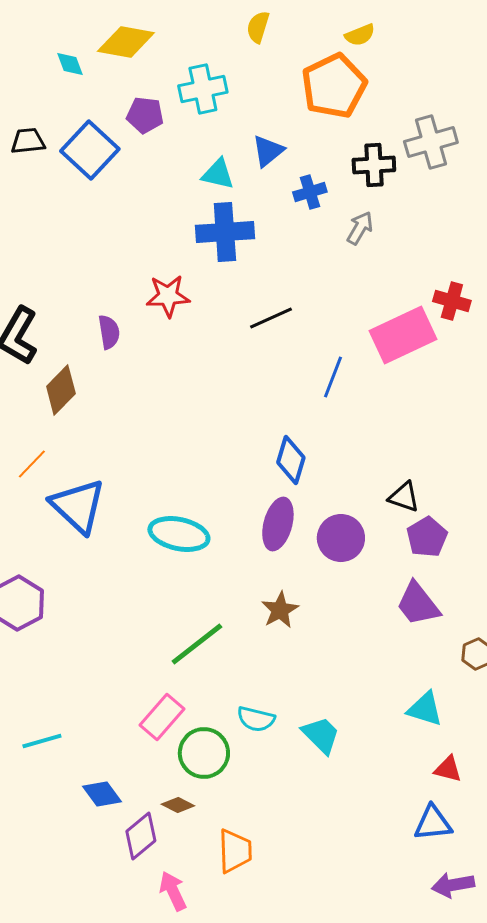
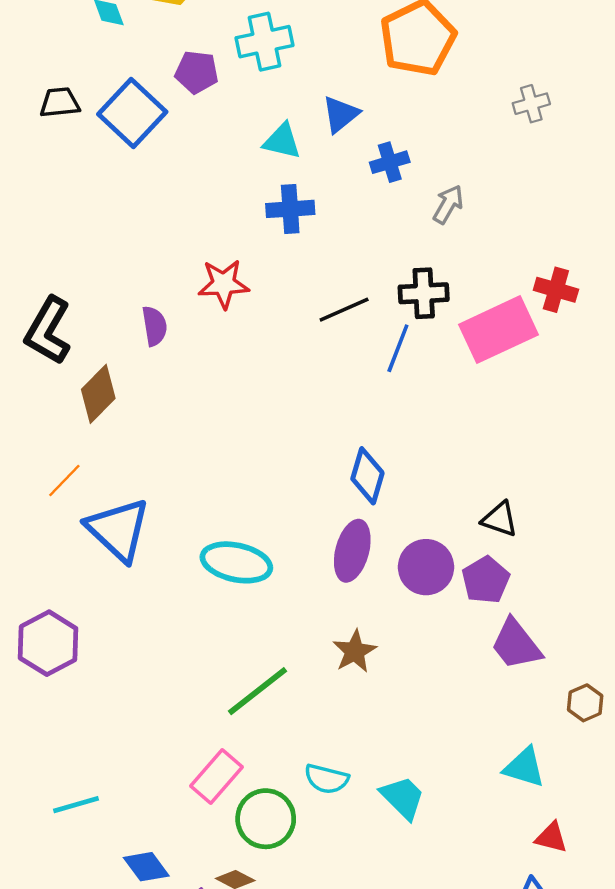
gray cross: (431, 142) -> (531, 104), size x0.6
black cross: (374, 165) -> (424, 293), moved
blue cross: (225, 232) -> (290, 209), size x0.7
blue line: (333, 377) -> (398, 348), moved
purple pentagon: (427, 537) -> (486, 580), moved

